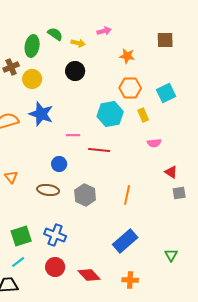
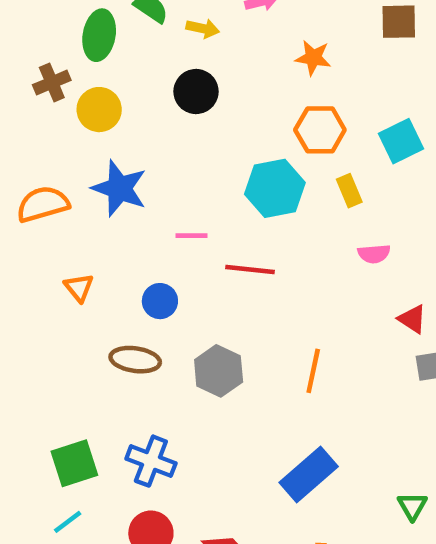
orange triangle: (11, 177) -> (79, 288), moved

